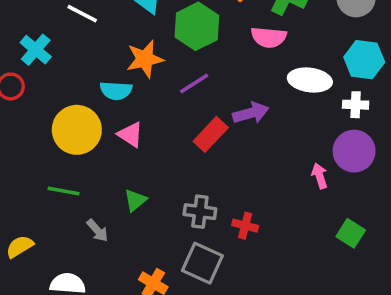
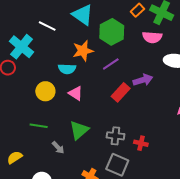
cyan cross: (36, 50) -> (22, 47), size x1.4
yellow circle: (77, 130) -> (45, 91), size x0.7
green triangle: (135, 200) -> (79, 130), size x1.5

